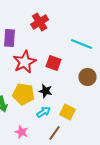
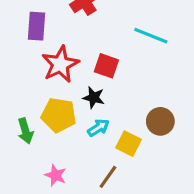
brown circle: (88, 77) -> (160, 121), moved
black star: (46, 91) -> (94, 98), moved
cyan arrow: (44, 112) -> (98, 128), moved

